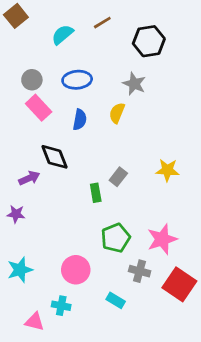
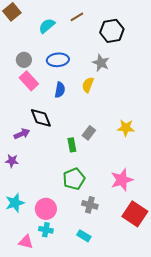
green pentagon: (116, 238) -> (74, 179), moved
pink circle: (76, 270) -> (46, 209), moved
gray cross: (140, 271) -> (90, 205), moved
cyan rectangle: (116, 300) -> (84, 236), moved

